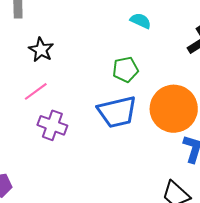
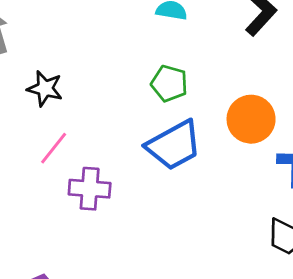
green pentagon: (125, 70) -> (169, 83), turned -30
orange circle: (174, 109) -> (251, 119), size x0.7

